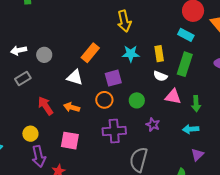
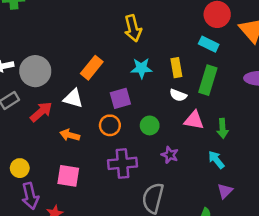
gray circle: (44, 55) -> (35, 71), size x1.6
red arrow: (45, 106) -> (41, 112), moved, turned 84
cyan arrow: (191, 129) -> (216, 160), turned 56

